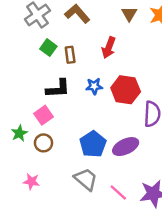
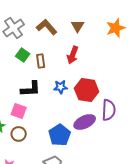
brown triangle: (129, 14) -> (78, 26), moved
pink square: (43, 115) -> (19, 111), turned -35
purple ellipse: (126, 147) -> (85, 122), moved

